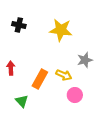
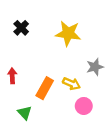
black cross: (19, 25) -> (21, 28), turned 32

